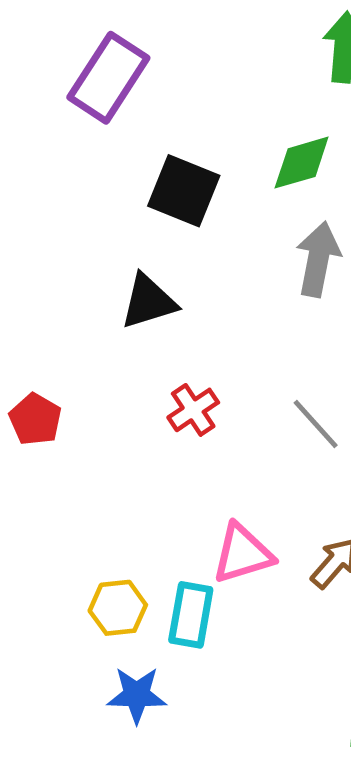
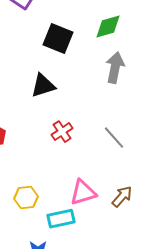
yellow hexagon: (118, 608) -> (26, 198), moved
cyan rectangle: (191, 615) -> (61, 219), turned 68

